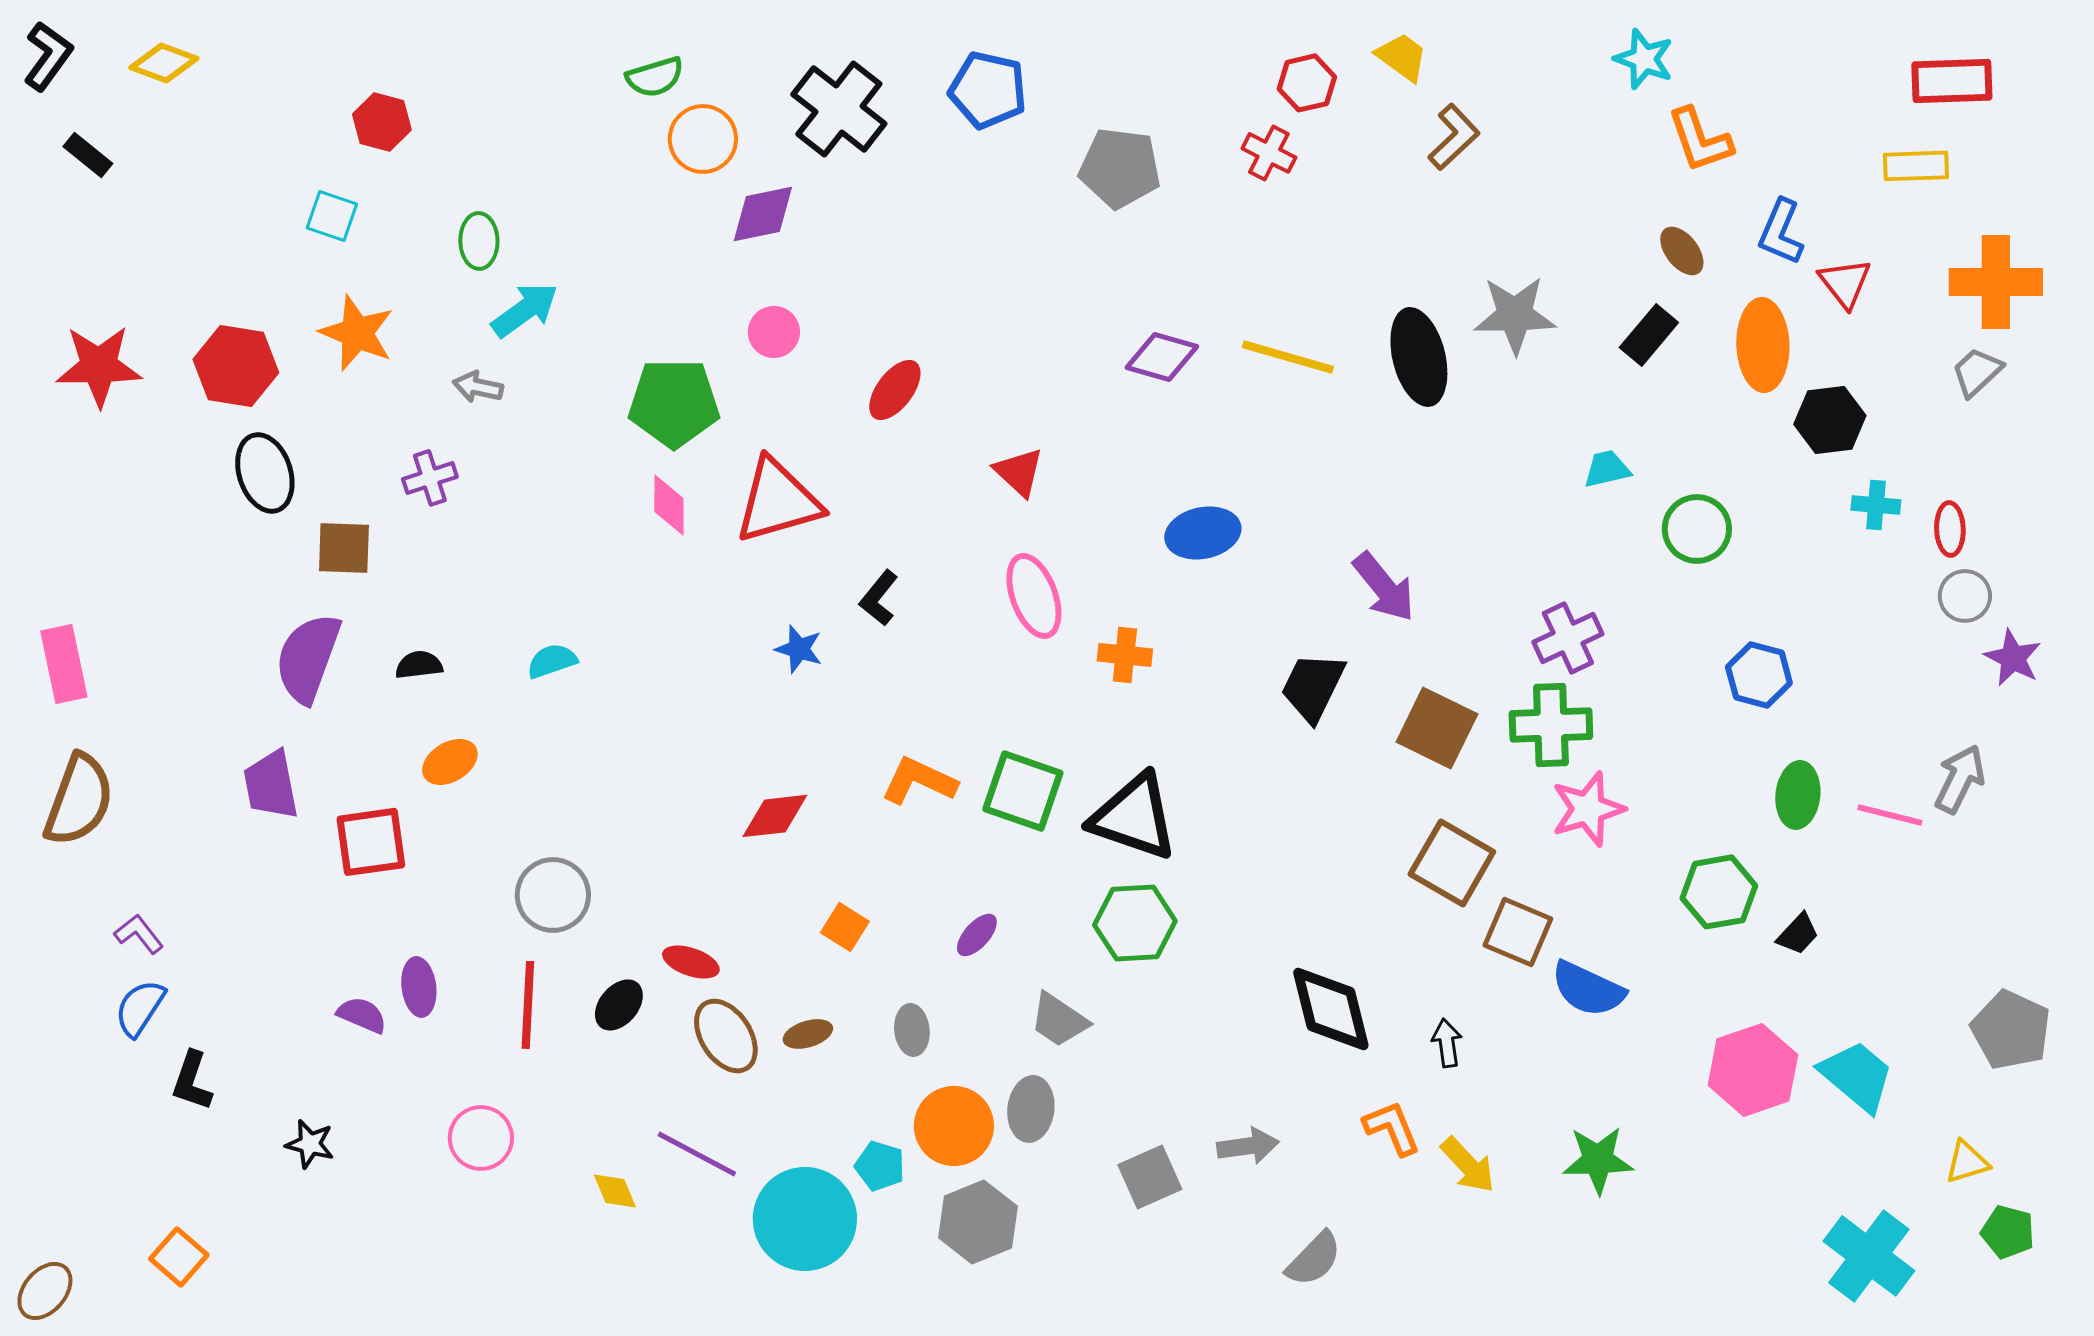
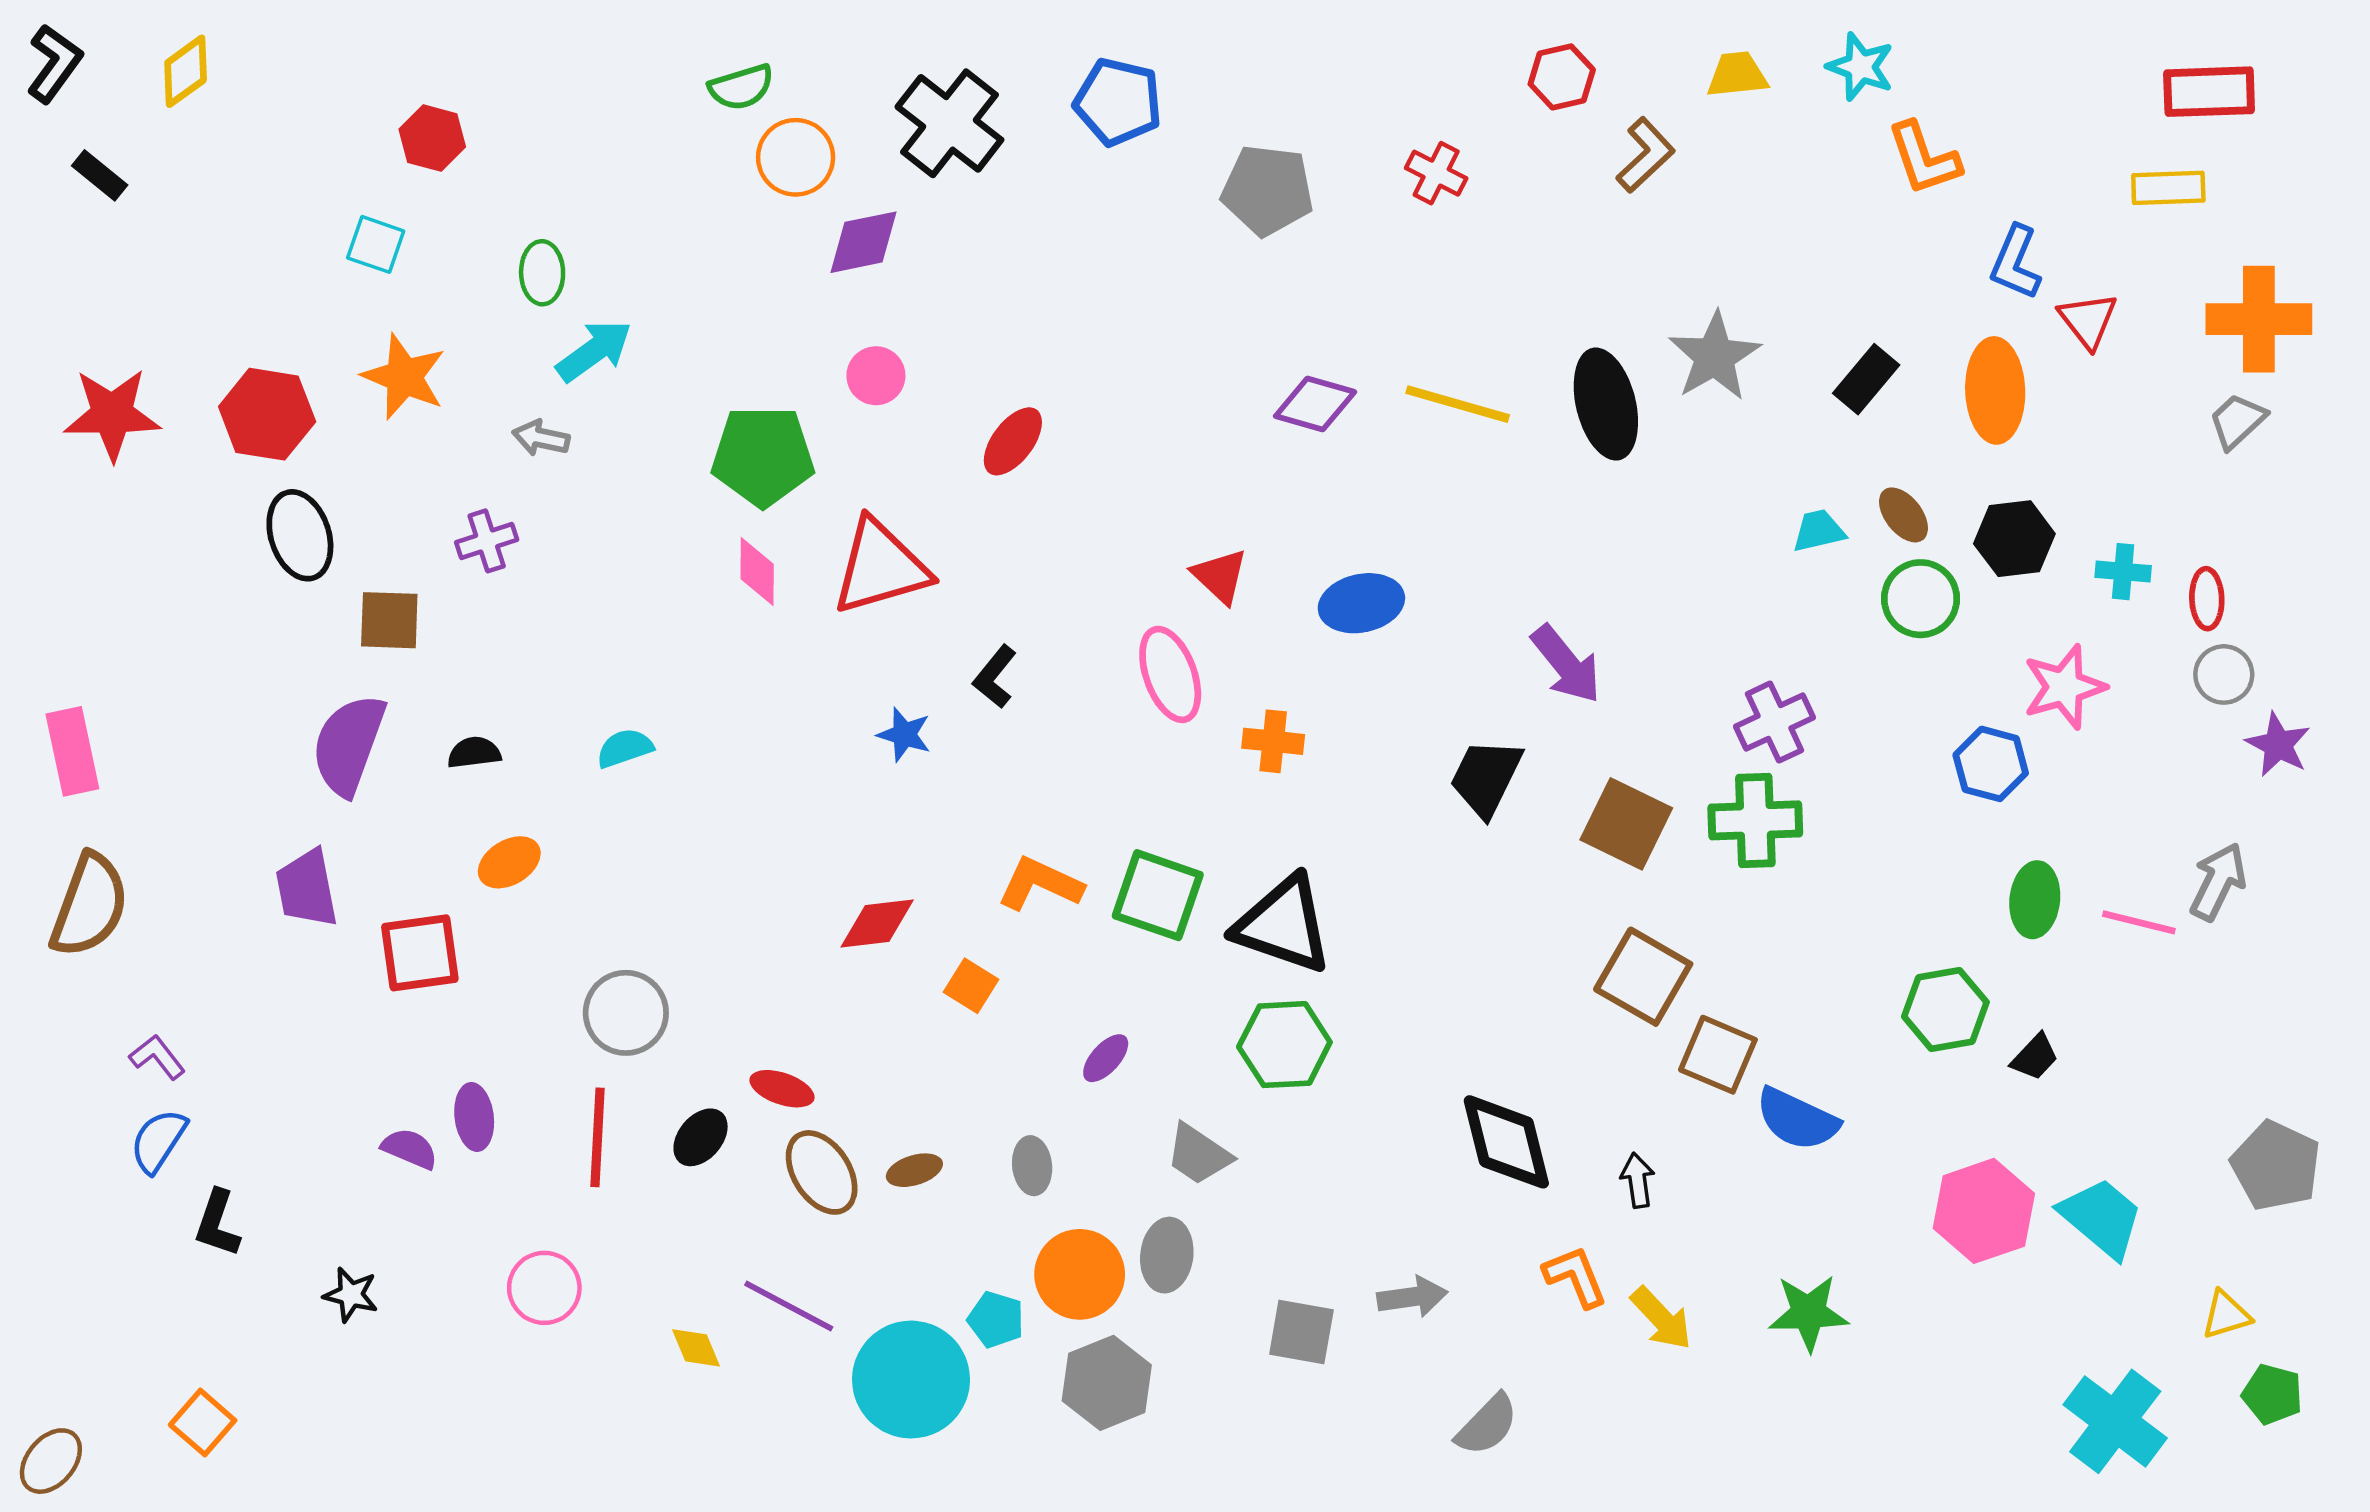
yellow trapezoid: (1402, 57) -> (1737, 75), moved, turned -42
yellow diamond: (164, 63) -> (186, 71), turned -56
red hexagon: (1307, 83) -> (1562, 77), moved
brown ellipse: (1682, 251) -> (1904, 515), moved
gray star: (1515, 315) -> (1715, 356), turned -30
black hexagon: (1830, 420) -> (2014, 539), moved
red triangle: (1019, 472) -> (1220, 576), moved
pink star: (1588, 809) -> (2064, 687), moved
orange square: (845, 927) -> (971, 986), moved
gray square: (1150, 1177) -> (1301, 1332), turned 34

